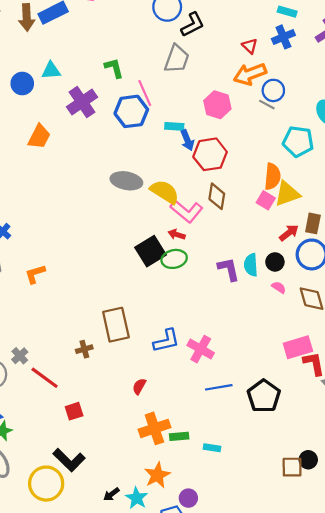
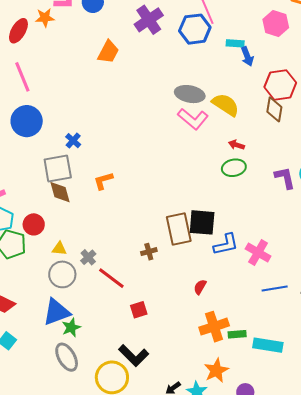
red hexagon: (210, 154) -> (280, 85), moved
pink L-shape: (187, 211) -> (193, 119), moved
black square: (150, 251) -> (202, 222), moved, turned 36
cyan rectangle: (212, 448) -> (268, 345), size x1.8

